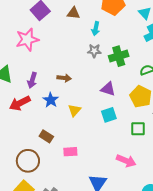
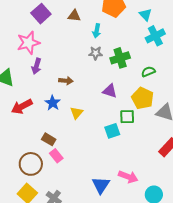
purple arrow: (32, 80) -> (36, 66), moved
cyan square: (109, 115) -> (112, 131), moved
green square: (138, 129) -> (127, 117), moved
pink rectangle: (70, 152) -> (56, 156), moved, turned 56
pink arrow: (126, 161) -> (128, 177), moved

